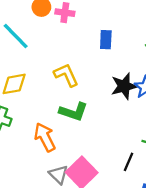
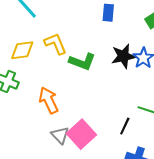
yellow L-shape: (66, 75) -> (56, 44), moved
green L-shape: (74, 112) -> (82, 62), moved

